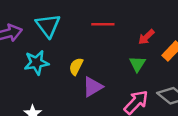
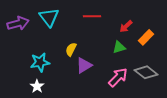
cyan star: (36, 63) -> (40, 62), moved
green triangle: (137, 64) -> (119, 47), turned 40

